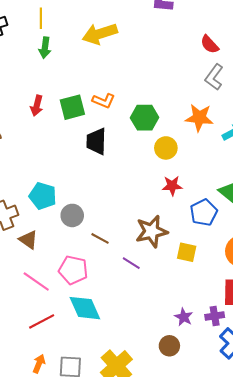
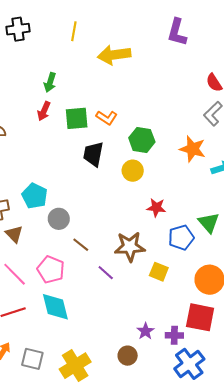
yellow line: (41, 18) -> (74, 31), moved
green arrow: (45, 48) -> (50, 82), moved
yellow circle: (166, 148) -> (133, 171), moved

